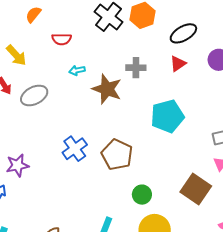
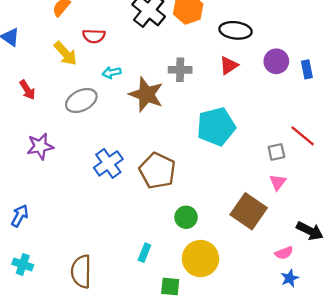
black ellipse: (183, 33) -> (236, 30), turned 36
yellow arrow: (16, 55) -> (65, 53), moved
gray ellipse: (34, 96) -> (81, 101), moved
purple star: (17, 165) -> (40, 146), moved

